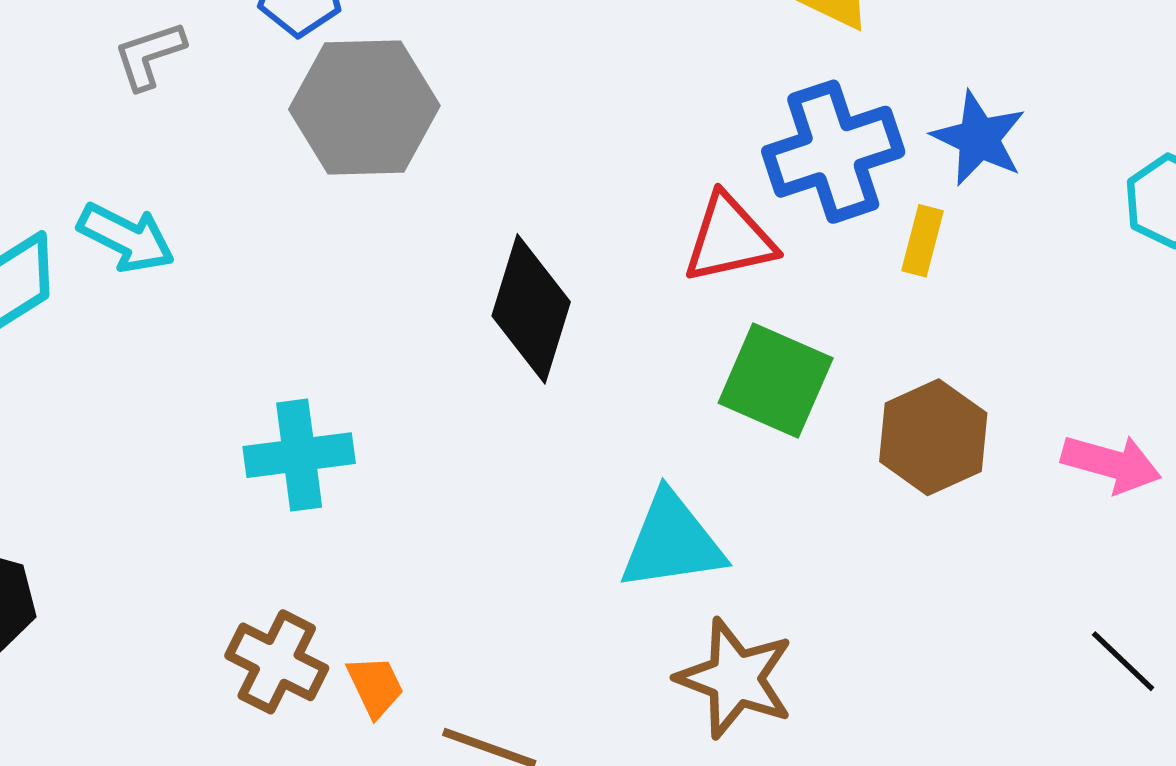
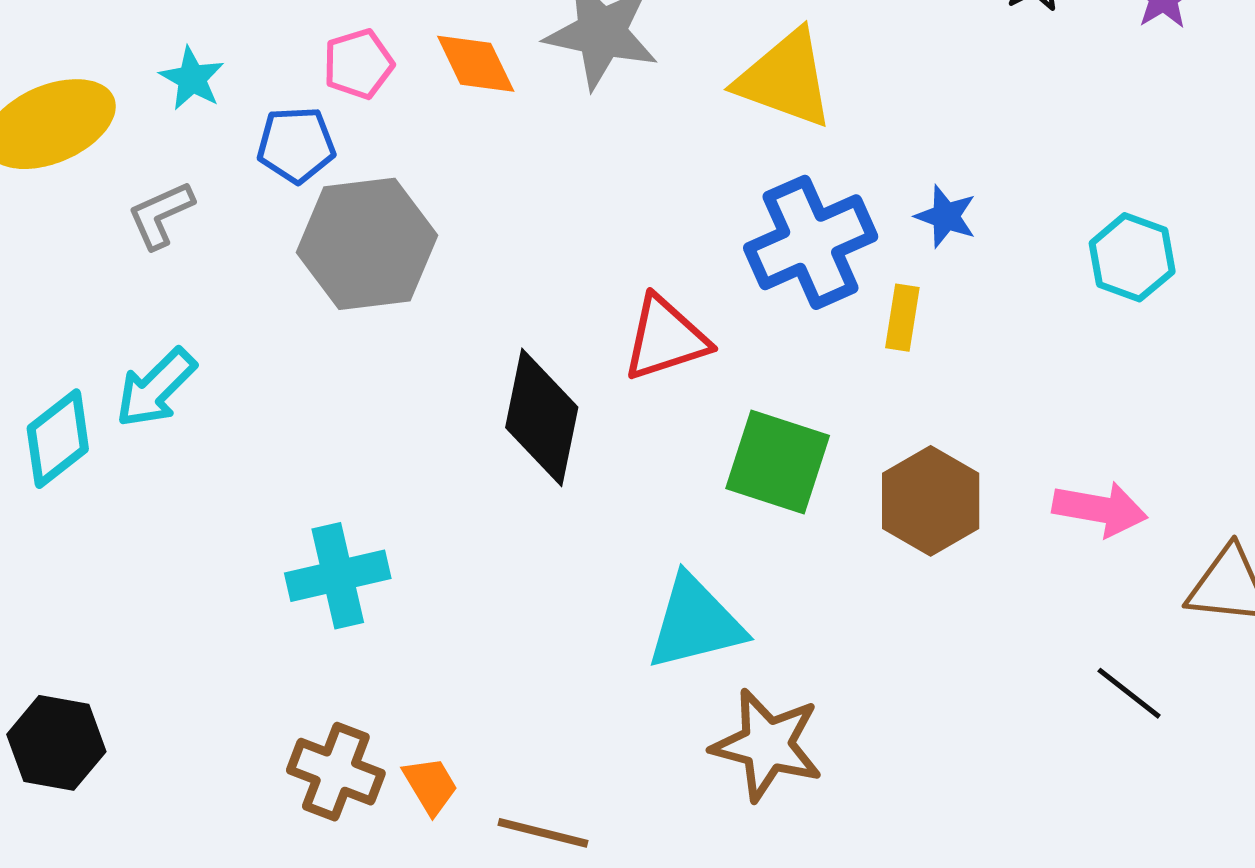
blue star: (979, 138) -> (946, 216), size x0.7
cyan arrow: (126, 238) -> (156, 388), turned 114
red triangle: (729, 239) -> (665, 338), moved

